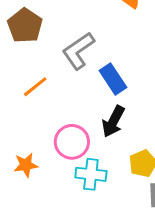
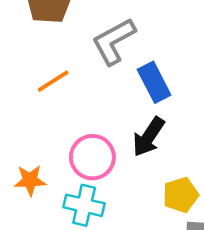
cyan cross: (91, 174) -> (84, 205), moved

